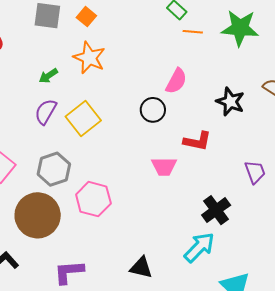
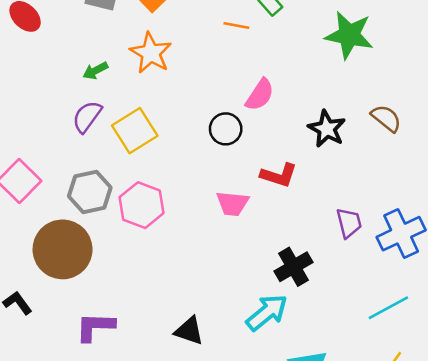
orange line: (193, 32) -> (236, 25), moved
pink hexagon: (93, 199) -> (142, 205), moved

